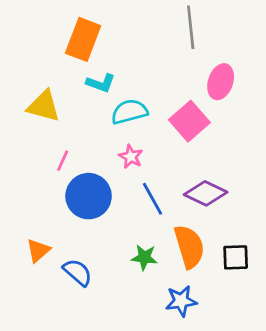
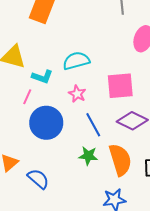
cyan L-shape: (101, 83) -> (42, 77), moved
pink square: (189, 121) -> (120, 86), moved, turned 36
green star: (144, 257) -> (88, 156), moved

